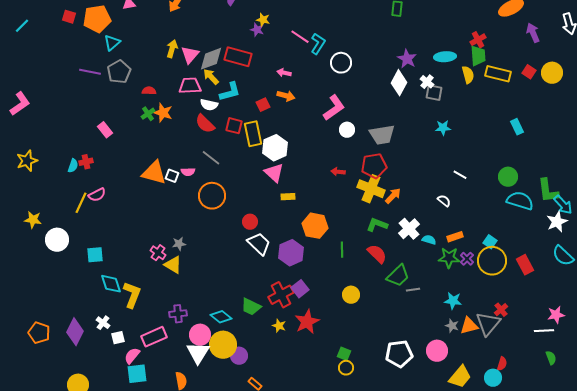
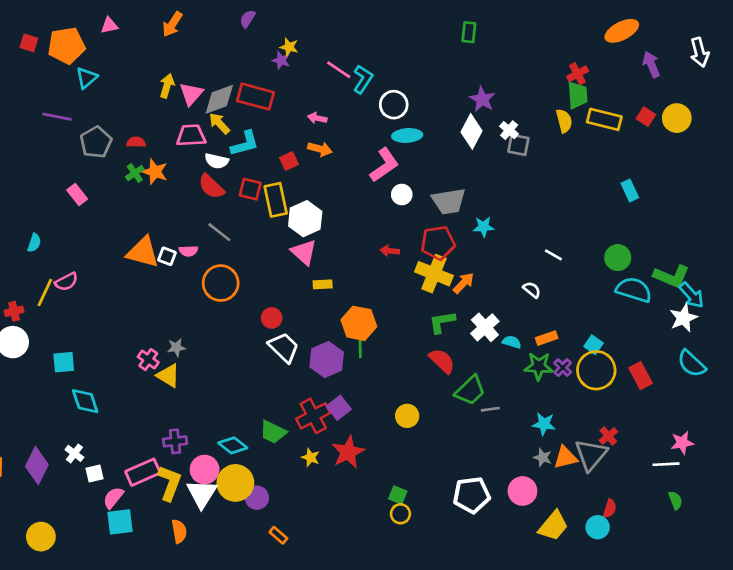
cyan ellipse: (445, 57) -> (407, 135), moved
gray pentagon: (119, 72) -> (96, 142), moved
cyan star: (443, 128) -> (484, 227), moved
red cross: (86, 162) -> (14, 311), moved
green L-shape: (548, 191) -> (671, 276), turned -60
green L-shape: (377, 225) -> (442, 322), turned -30
green line: (342, 250) -> (360, 347), moved
yellow L-shape: (132, 295) -> (170, 483), moved

